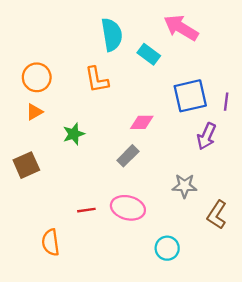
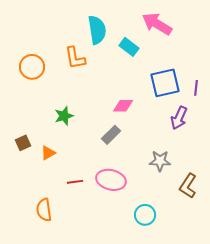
orange L-shape: (97, 80) -> (75, 58), moved
orange triangle: (34, 112) -> (48, 153), moved
brown square: (26, 165) -> (23, 143), size x0.7

